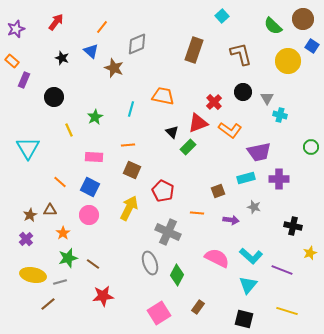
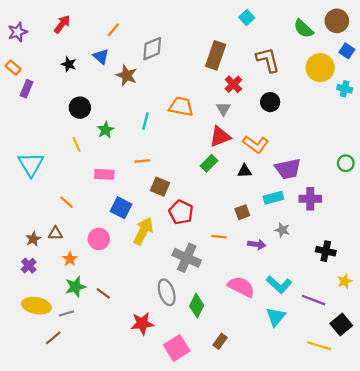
black circle: (54, 97) -> (80, 108), moved
gray triangle: (267, 98) -> (223, 109), moved
red cross: (214, 102) -> (233, 84), moved
cyan cross: (280, 115) -> (345, 89), moved
black triangle: (172, 132) -> (245, 171), moved, turned -48
brown square: (132, 170) -> (160, 187), moved
blue square: (90, 187) -> (121, 208), moved
red star: (103, 296) -> (142, 323), moved
black square: (244, 319) -> (341, 325), moved, turned 36

